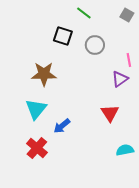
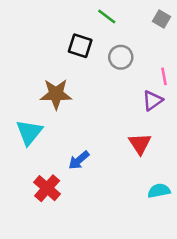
cyan triangle: (36, 109) -> (29, 132), moved

